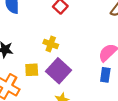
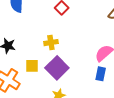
yellow cross: (51, 44) -> (51, 43), turned -32

